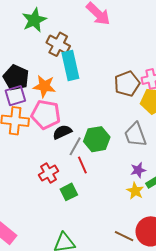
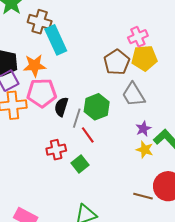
brown pentagon: (127, 84) -> (117, 62), moved
black semicircle: (62, 132) -> (61, 107), turned -36
red cross: (48, 173) -> (56, 150), turned 30

